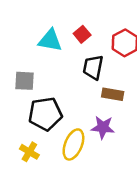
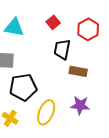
cyan triangle: (50, 40) -> (14, 27), moved
purple star: (103, 127) -> (80, 105), moved

